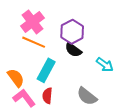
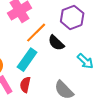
purple hexagon: (72, 32) -> (72, 17), moved
orange line: (34, 42) -> (36, 33), moved, turned -75

